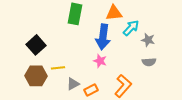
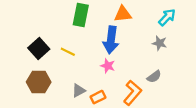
cyan arrow: (131, 28) -> (167, 17), moved
gray semicircle: (149, 62) -> (154, 77), moved, turned -32
yellow line: (58, 68) -> (68, 52), moved, turned 32

